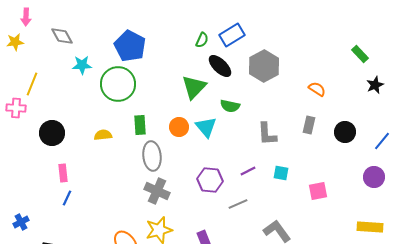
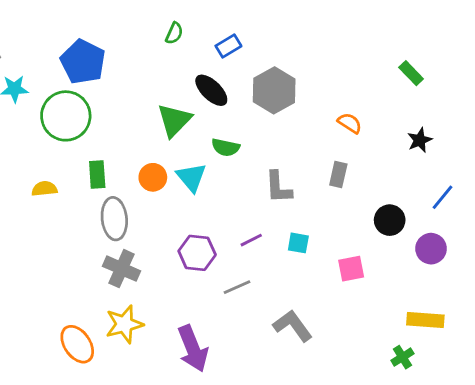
blue rectangle: (232, 35) -> (228, 46), size x0.7
green semicircle: (202, 40) -> (174, 33), moved
black star: (375, 85) -> (420, 140), moved
black circle: (345, 132) -> (390, 220), moved

